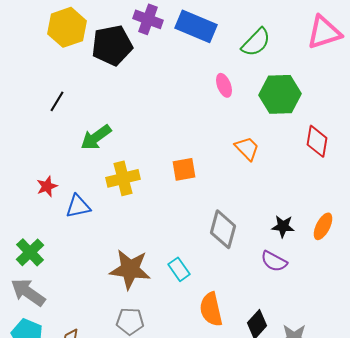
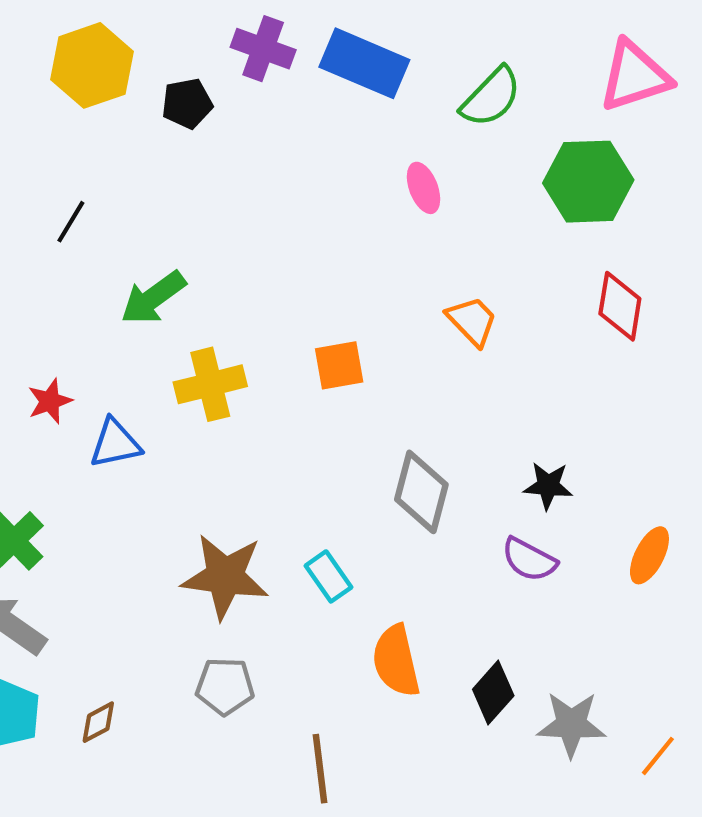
black pentagon: (112, 45) -> (187, 103), size x0.6
green hexagon: (280, 94) -> (588, 182), moved
orange ellipse: (323, 226) -> (649, 555), moved

